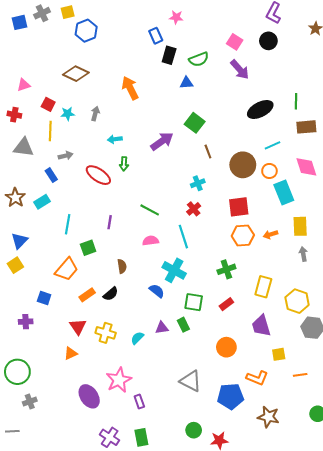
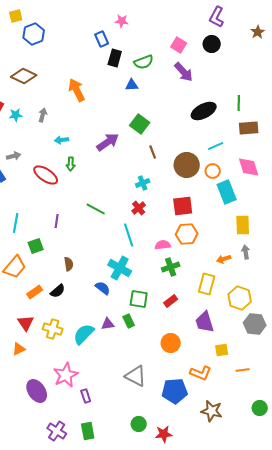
orange arrow: (270, 234) -> (224, 259), moved
pink semicircle: (151, 241) -> (163, 245), moved
cyan semicircle: (137, 338) -> (84, 334), size x1.6

